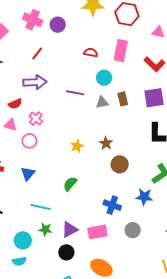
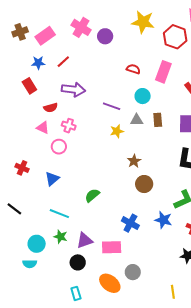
red line: (37, 53) -> (63, 62), moved
pink cross: (36, 119) -> (69, 126), turned -32
yellow star: (77, 146) -> (117, 131), moved
gray circle: (133, 230) -> (133, 272), moved

